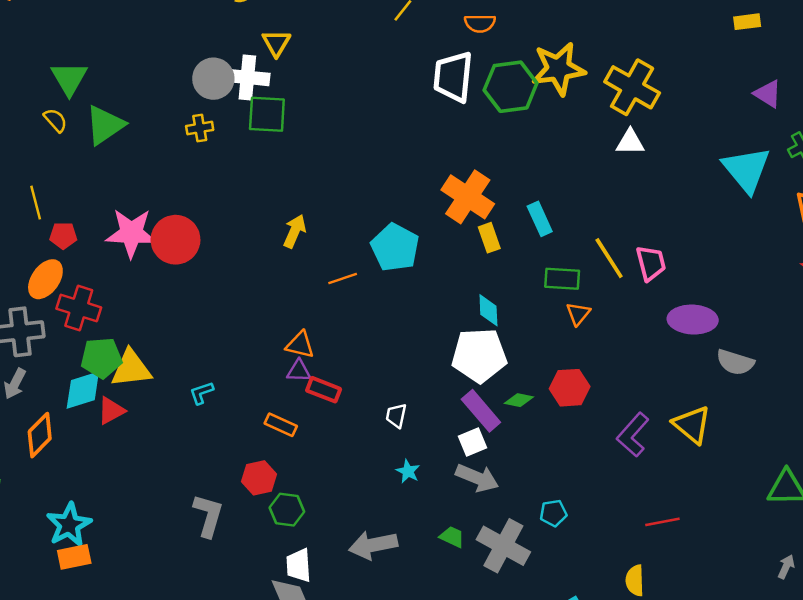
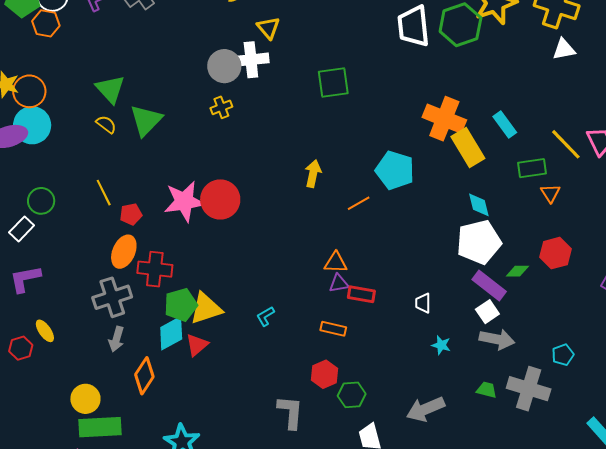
green square: (267, 114) -> (333, 82), moved
yellow rectangle: (489, 238) -> (468, 147), size x1.6

